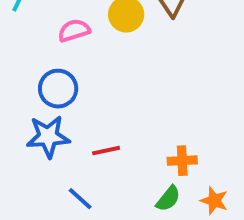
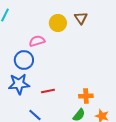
pink semicircle: (74, 30) -> (37, 41), moved

